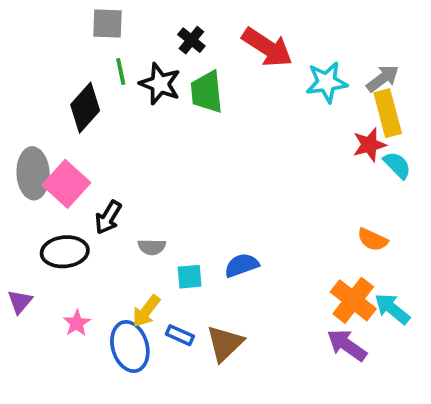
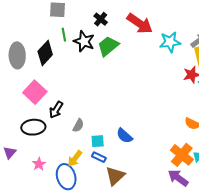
green trapezoid: (207, 92) -> (108, 46), turned 55
gray ellipse: (33, 173) -> (17, 55), moved
gray semicircle: (152, 247) -> (78, 125), turned -64
blue semicircle: (242, 265) -> (124, 136), turned -120
blue rectangle: (180, 335) -> (99, 157), moved

